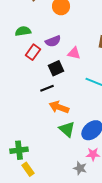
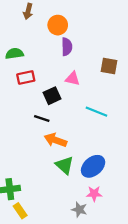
purple semicircle: (53, 41) -> (67, 47), moved, turned -70
red rectangle: (33, 52) -> (26, 77), turned 42
black line: (47, 88) -> (42, 118), turned 40

